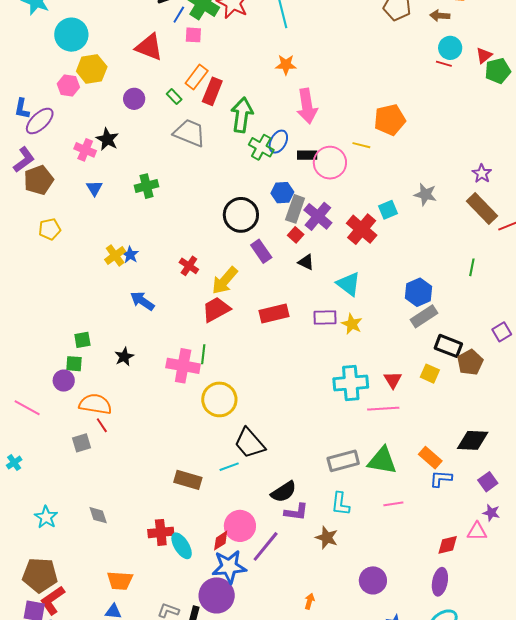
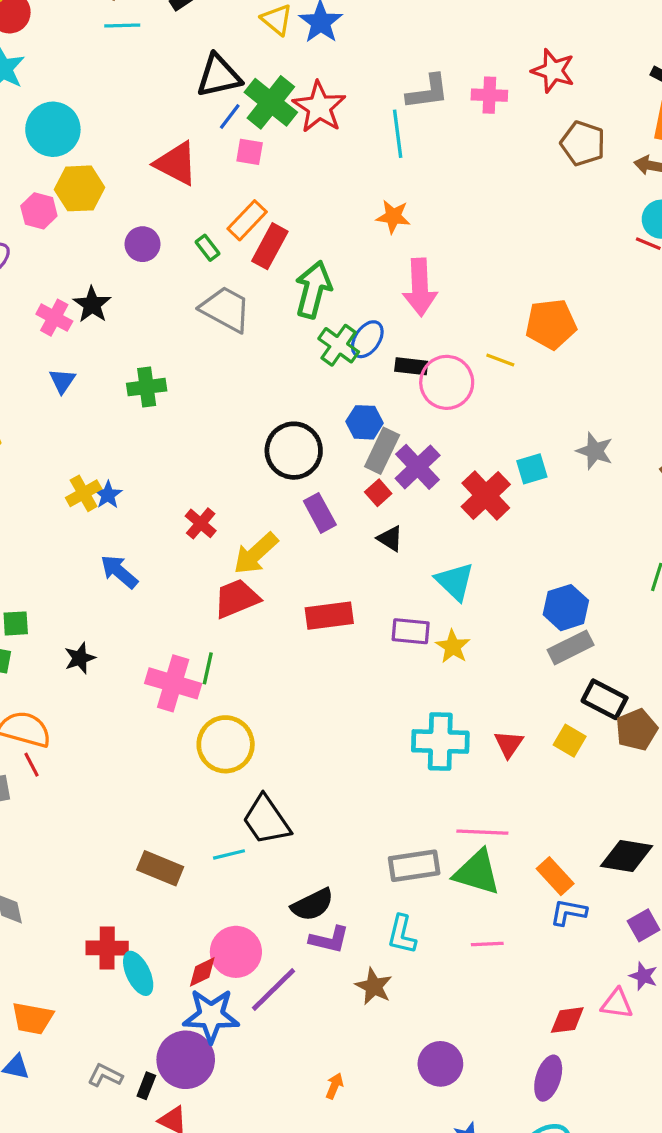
pink line: (383, 409) -> (482, 832), moved

